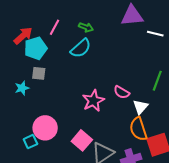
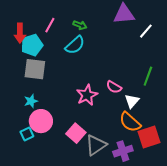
white line: (155, 34) -> (146, 31), turned -63
red arrow: (23, 36) -> (20, 33), turned 132
gray square: (39, 73) -> (35, 69), size x1.6
cyan star: (22, 88) -> (31, 101), moved
orange semicircle: (138, 129) -> (130, 122), turned -30

